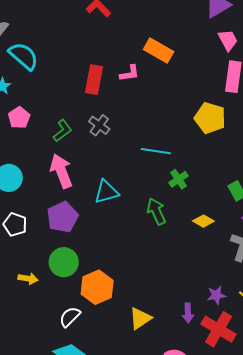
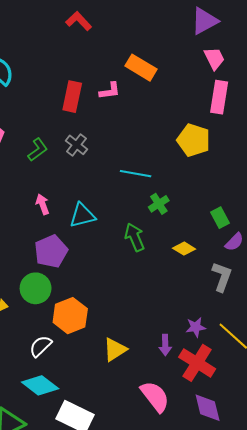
pink arrow: (61, 171) -> (43, 204), moved, size x0.6
purple pentagon: (63, 217) -> (51, 251), moved

